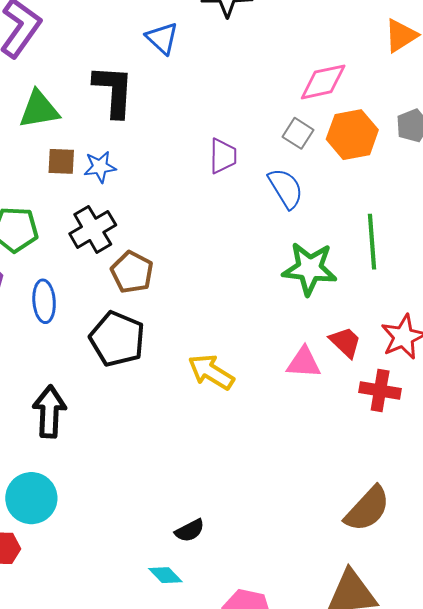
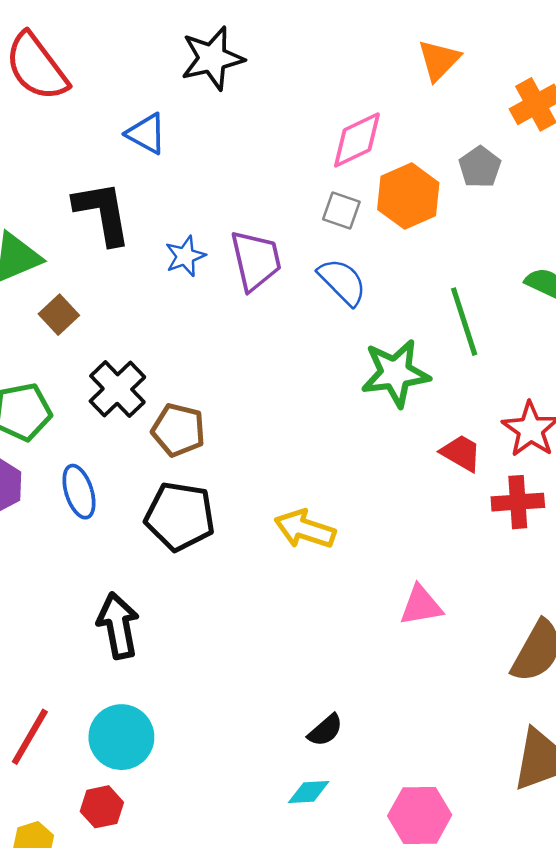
purple trapezoid: (223, 156) -> (256, 260), size x1.4
brown square: (61, 161) -> (59, 315), turned -32
blue star: (100, 167) -> (185, 256), moved
pink triangle: (304, 363) -> (421, 605), moved
cyan diamond: (165, 575) -> (309, 792), turned -36

